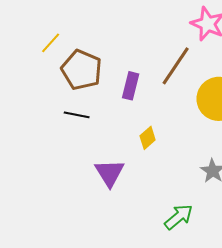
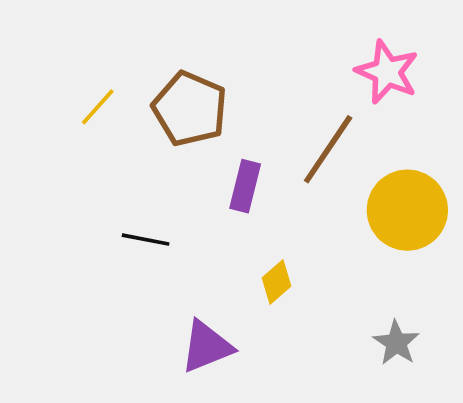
brown pentagon: (82, 70) -> (190, 109), moved
purple triangle: (110, 173) -> (206, 347), turned 40

